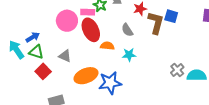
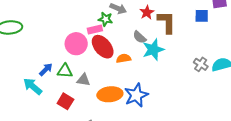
blue square: (171, 16) -> (202, 16), moved
green triangle: (36, 52) -> (65, 71), moved
cyan star: (129, 55) -> (153, 50), moved, size x1.5
orange ellipse: (86, 76) -> (110, 94), turned 30

